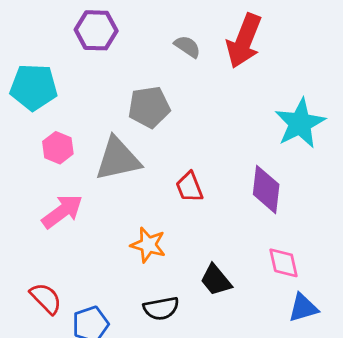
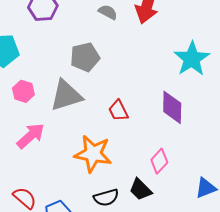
orange star: (148, 245) -> (93, 154), size x1.5
pink diamond: (284, 263) -> (159, 161), moved, turned 60
black trapezoid: (216, 280) -> (140, 190), moved

